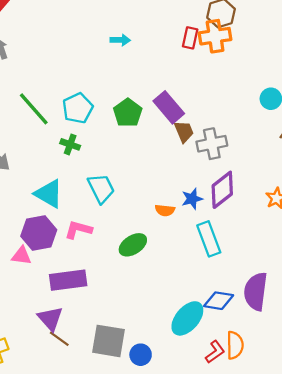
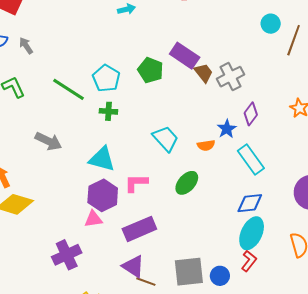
cyan trapezoid: (101, 188) -> (166, 139), moved
purple diamond: (222, 190) -> (251, 114), size x0.7
blue diamond: (219, 301) -> (250, 203), moved
red L-shape: (215, 352) -> (249, 261), moved

